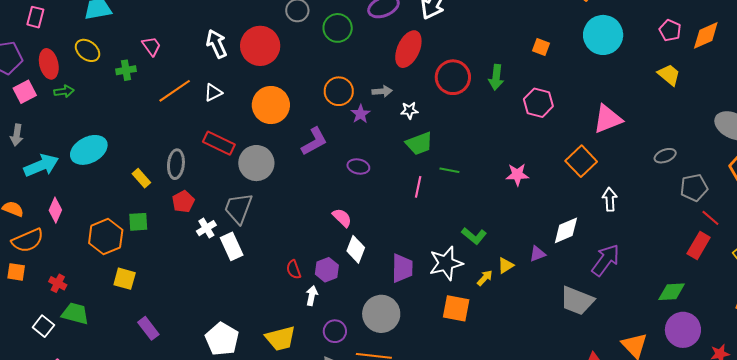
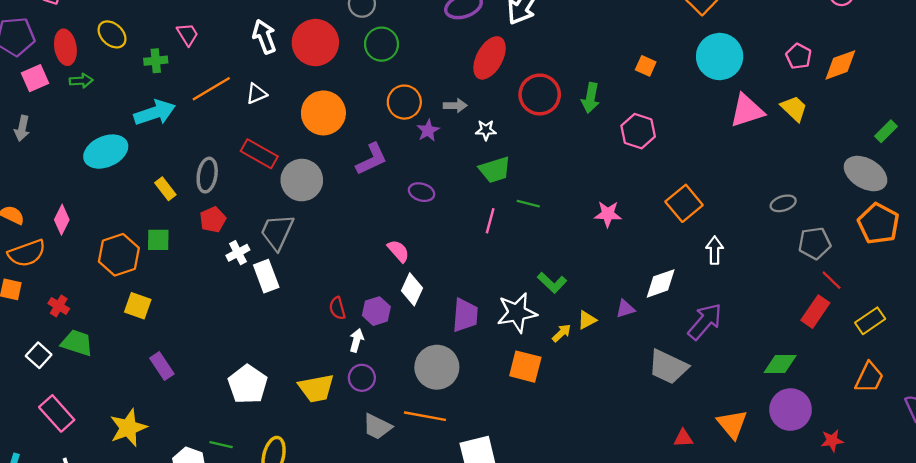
green circle: (338, 28) -> (382, 44), moved
pink triangle: (608, 119) -> (747, 111), moved
cyan arrow: (41, 165) -> (155, 113), moved
purple circle: (335, 331) -> (362, 378), moved

